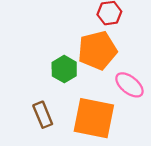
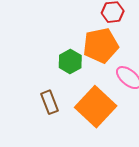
orange square: (94, 118) -> (96, 107), turned 30

